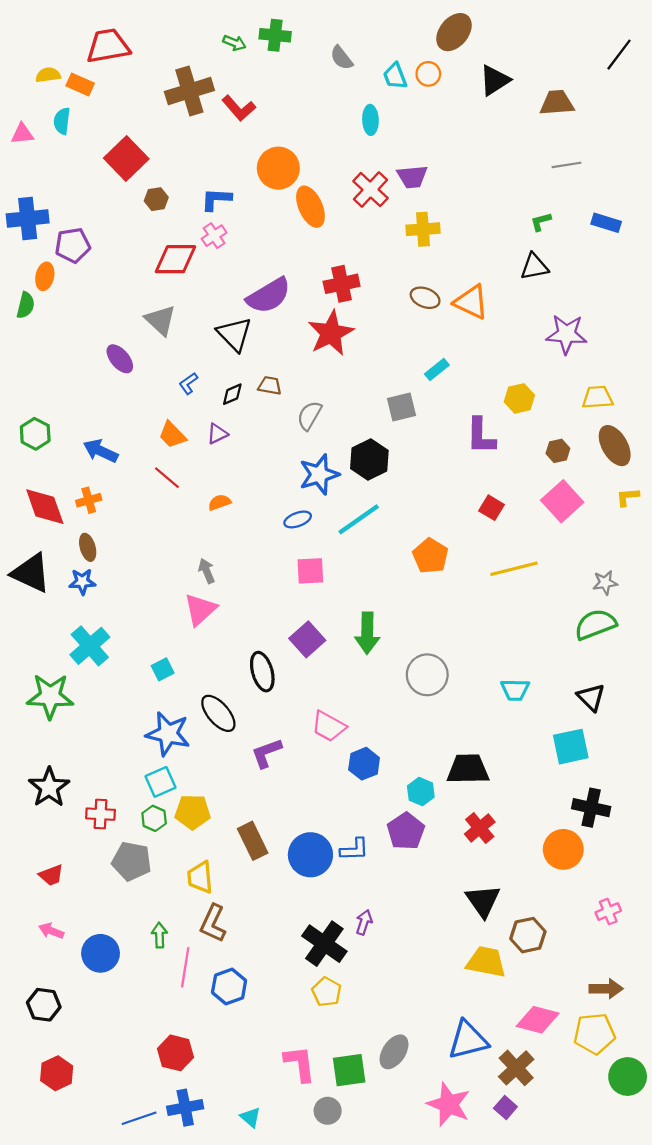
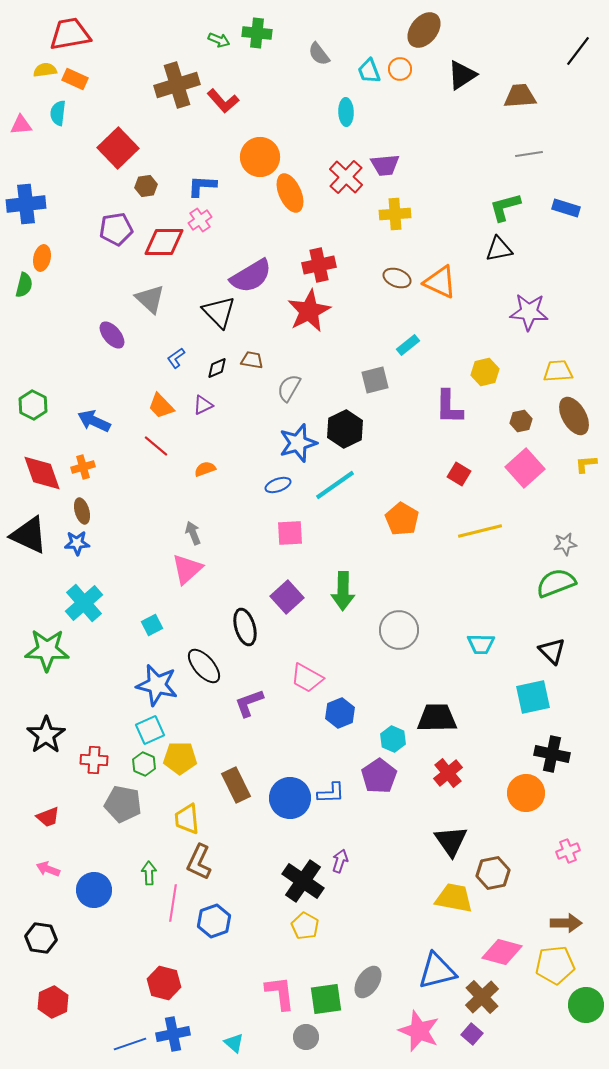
red trapezoid: (108, 46) -> (70, 34), moved
green L-shape: (541, 222) -> (505, 207), size x1.6
purple pentagon: (73, 245) -> (116, 229), moved

